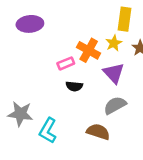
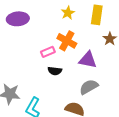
yellow star: (114, 43) -> (68, 13), moved
purple triangle: (114, 73) -> (88, 60), turned -36

